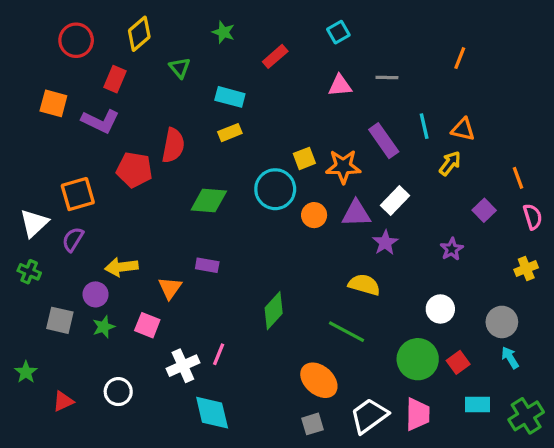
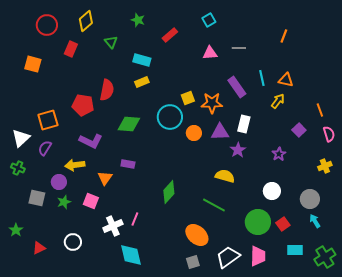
purple L-shape: (100, 121) -> (91, 141), moved
white rectangle: (395, 201) -> (244, 124), turned -30

